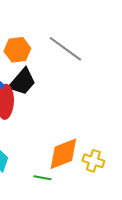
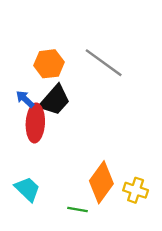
orange diamond: (63, 154) -> (101, 182), turned -33

